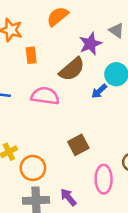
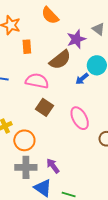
orange semicircle: (58, 16) -> (50, 15), turned -96
brown square: (78, 145) -> (44, 107), moved, turned -30
pink ellipse: (104, 179) -> (80, 118), moved, turned -30

